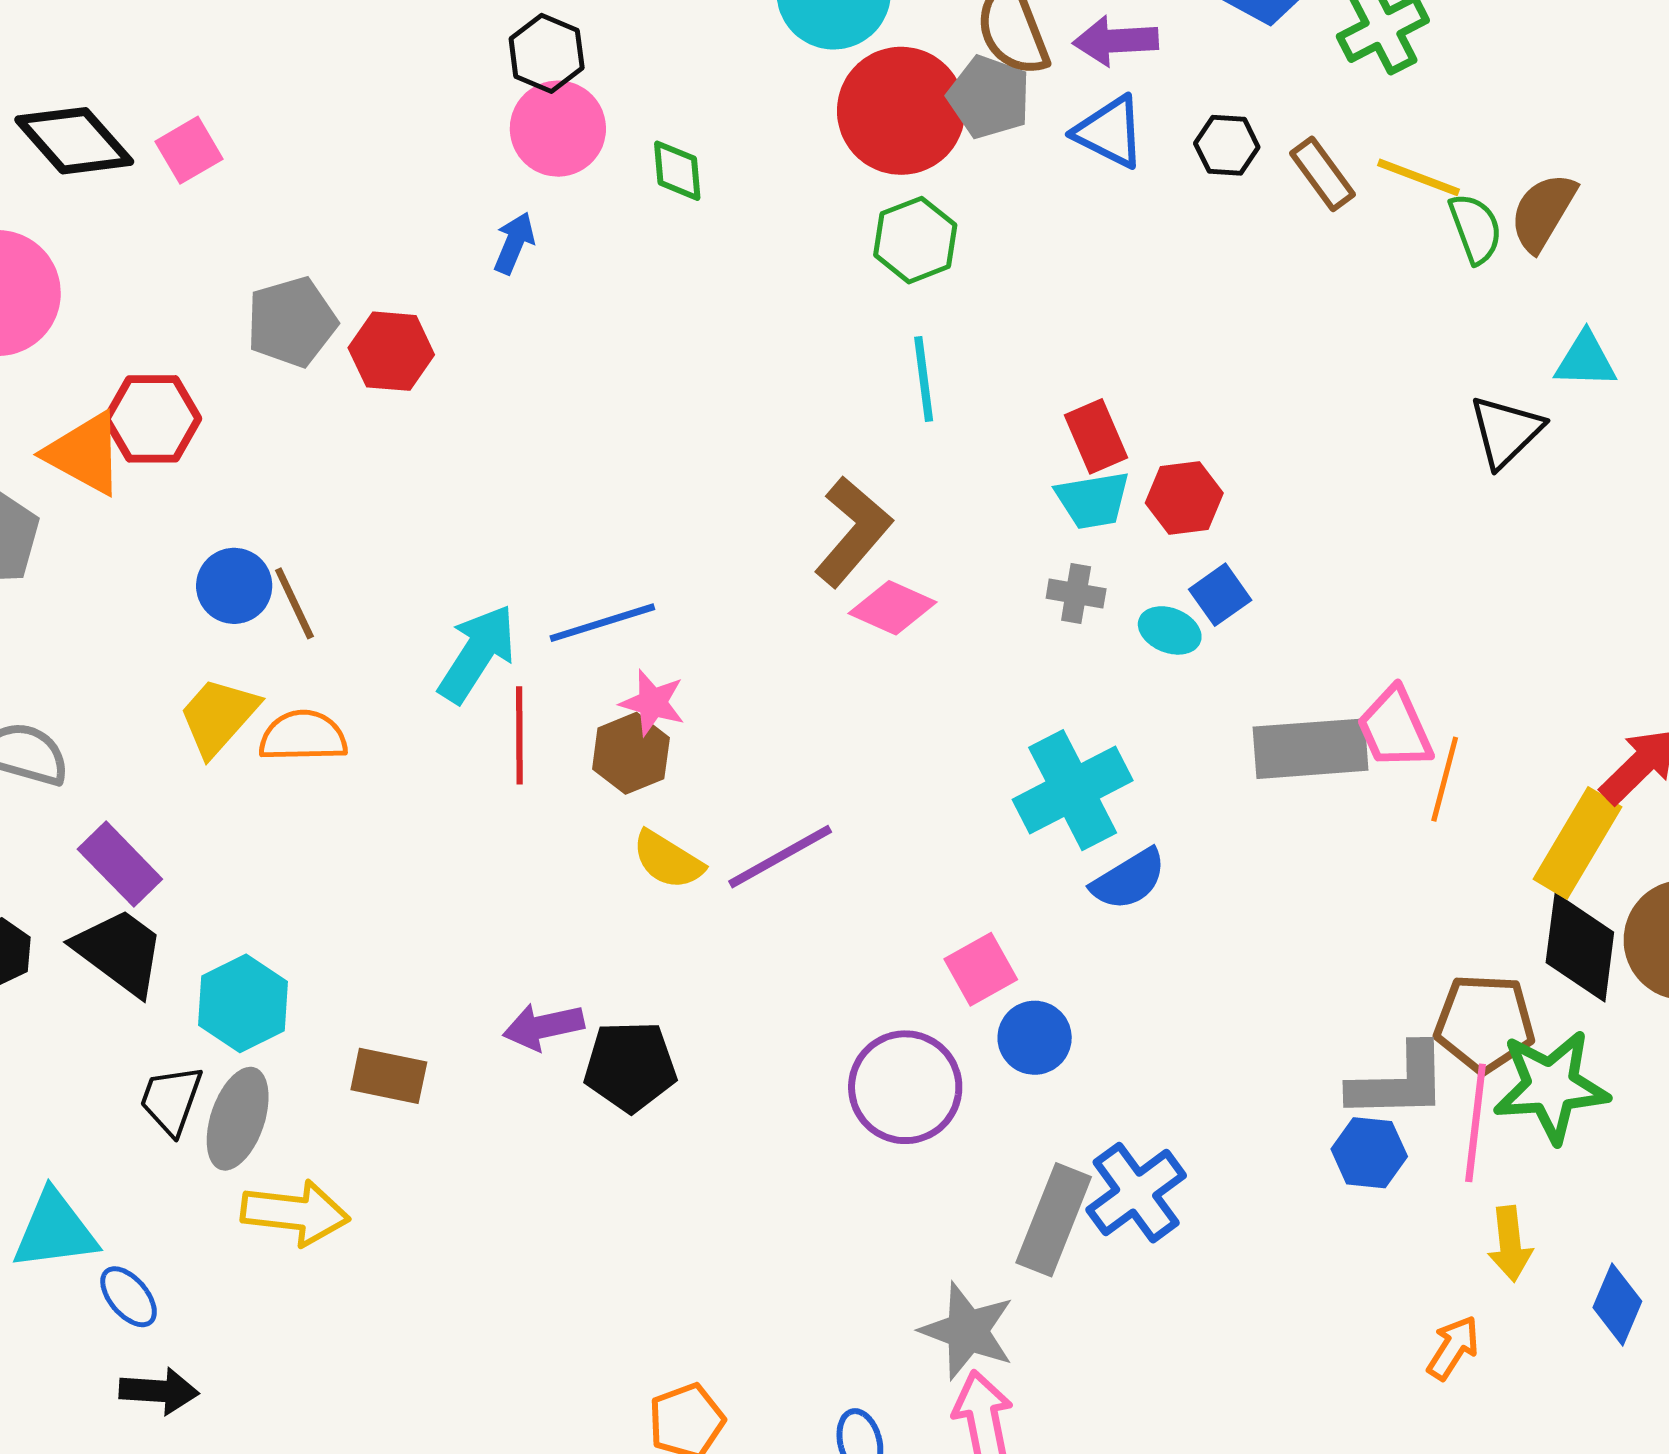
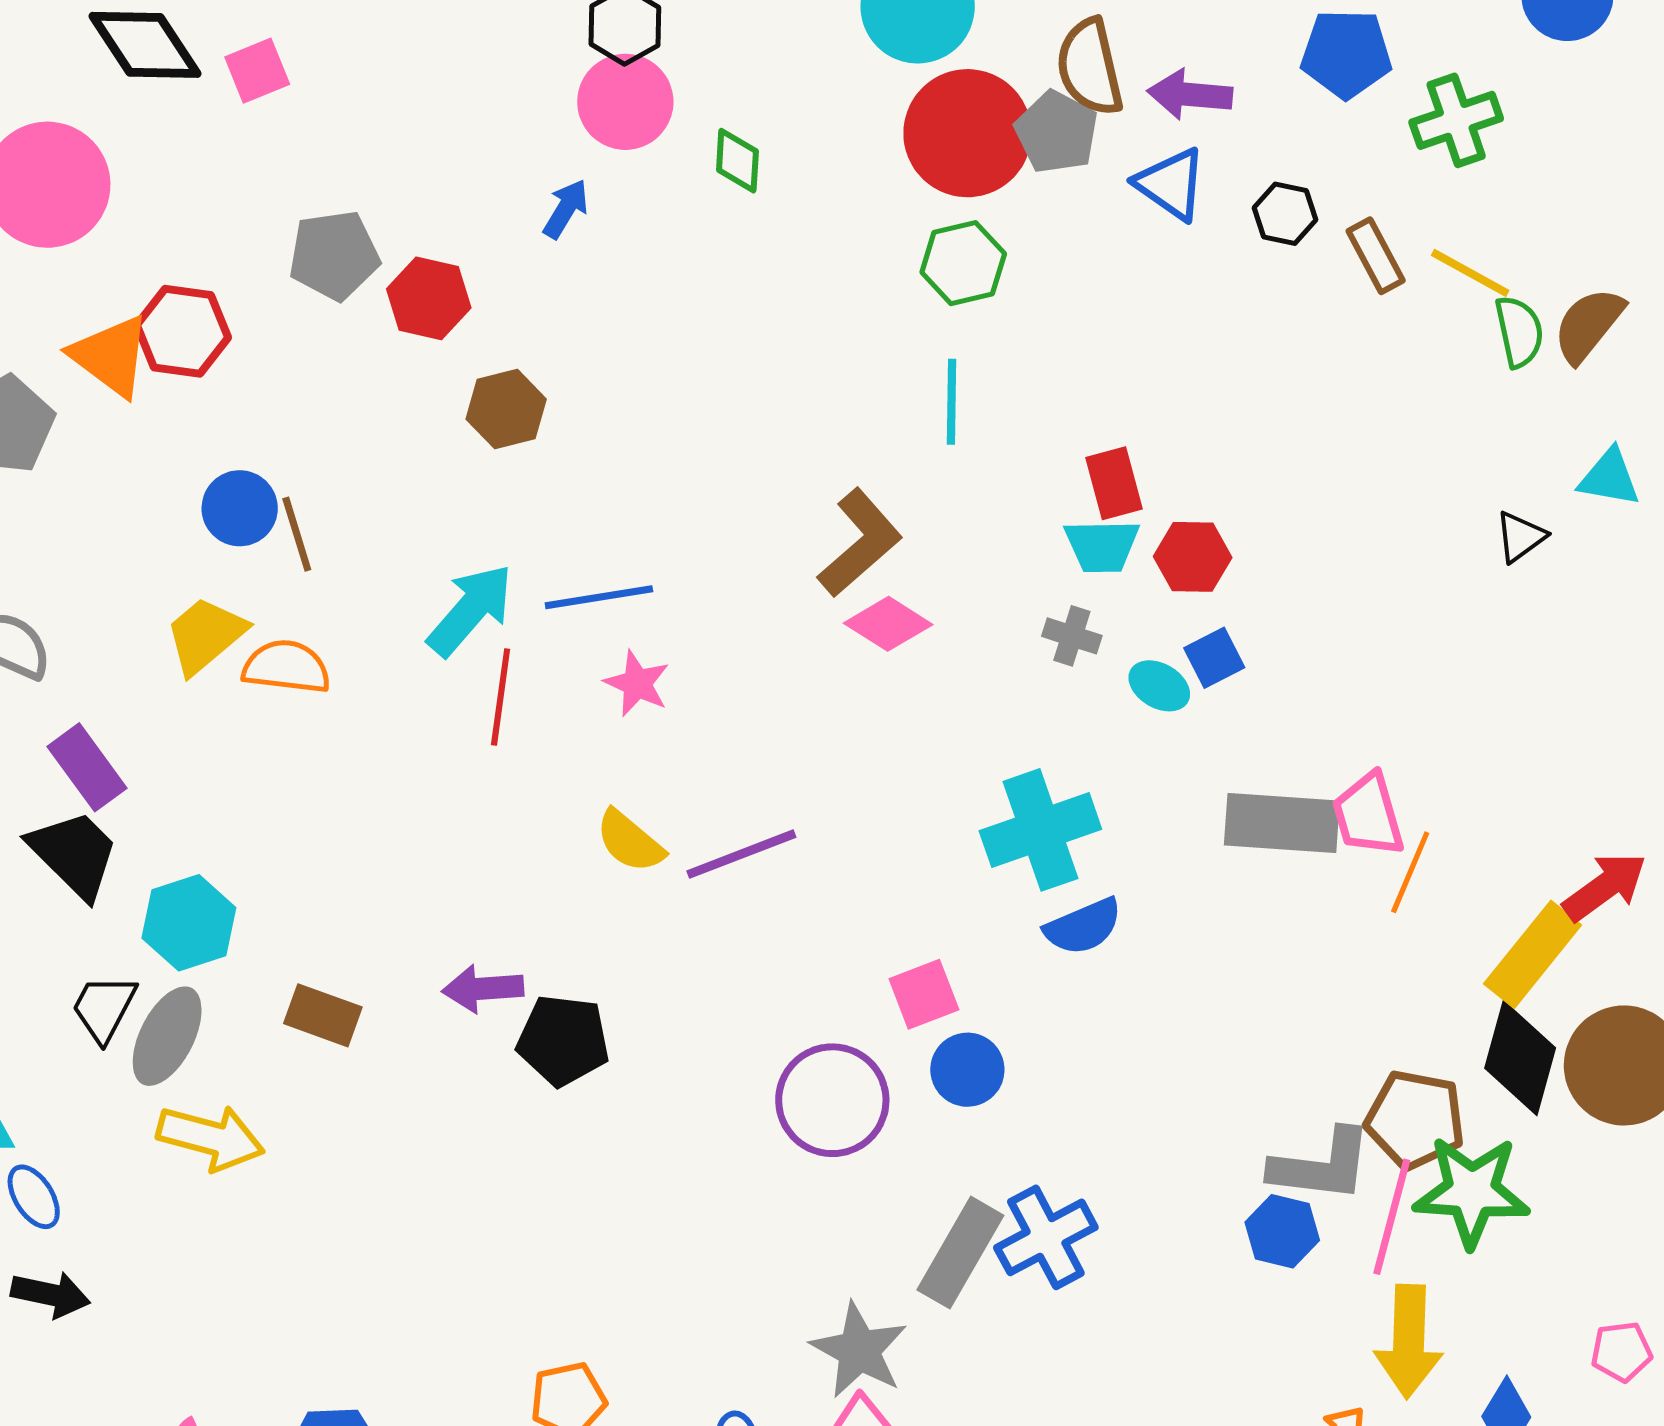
black triangle: (1506, 431) -> (1520, 537), size x0.7
brown hexagon: (631, 753) -> (506, 409), moved
yellow arrow: (1510, 1244) -> (1409, 1341), size x1.5

